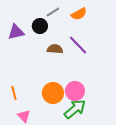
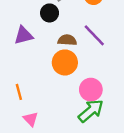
purple triangle: (16, 32) -> (24, 35), moved
orange circle: (53, 93) -> (65, 62), moved

